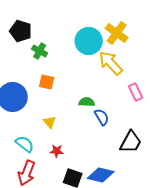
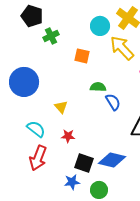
cyan circle: (89, 41) -> (100, 26), size x0.7
green cross: (40, 51) -> (51, 36), turned 35
orange square: (47, 82) -> (82, 56), moved

